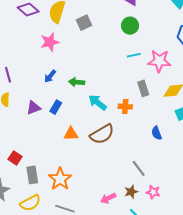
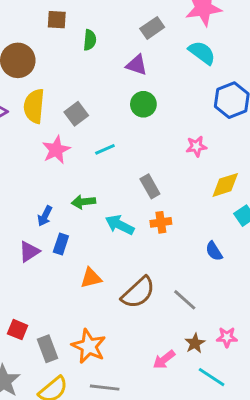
pink star: (50, 42) -> (56, 150), moved
cyan line: (134, 55) -> (105, 149), moved
pink star: (159, 61) -> (196, 146), size x0.6
blue arrow: (50, 76) -> (45, 216), moved
gray rectangle: (143, 88) -> (150, 186), moved
brown semicircle: (102, 134) -> (138, 293), moved
gray line: (139, 168) -> (185, 300), moved

